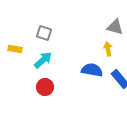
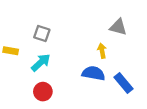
yellow arrow: (108, 49) -> (102, 51), moved

